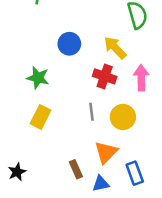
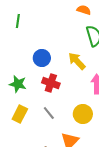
red cross: (105, 76) -> (51, 83), moved
gray line: (92, 112) -> (49, 113), moved, turned -32

